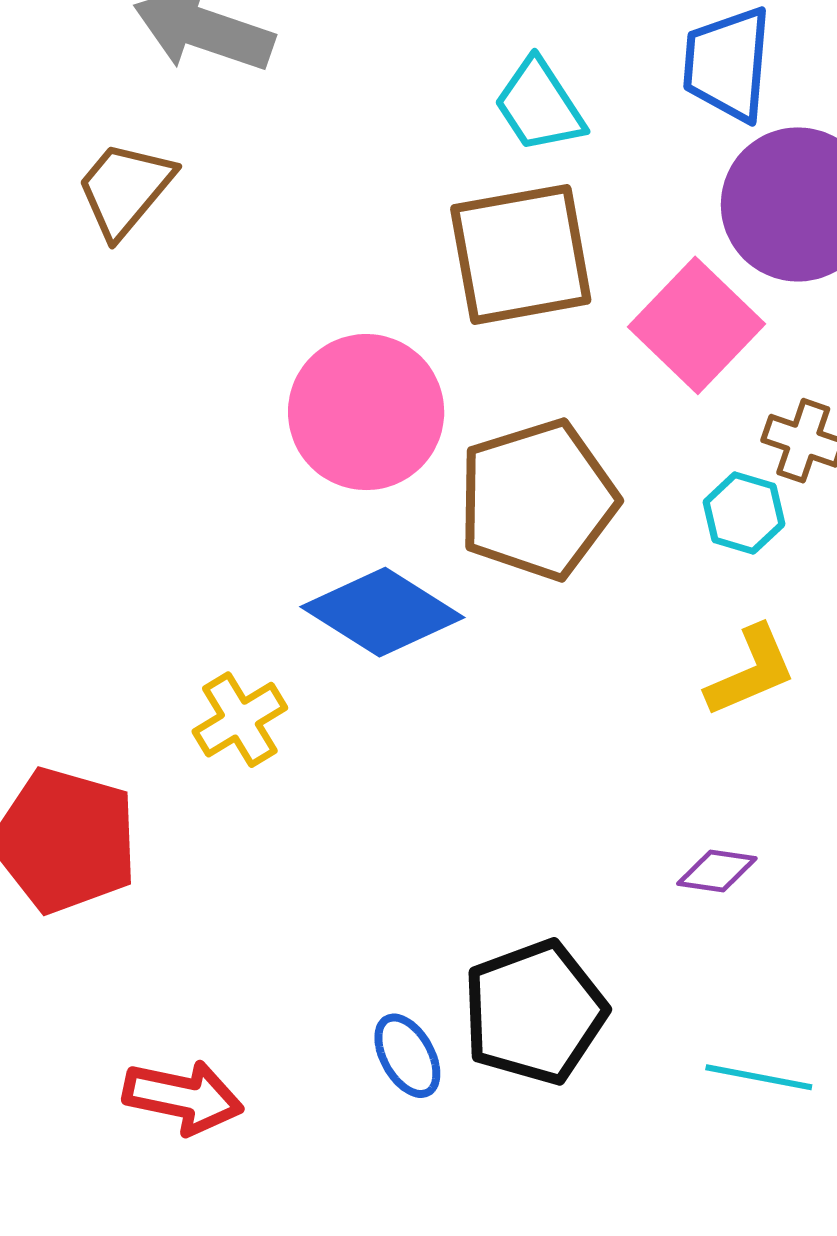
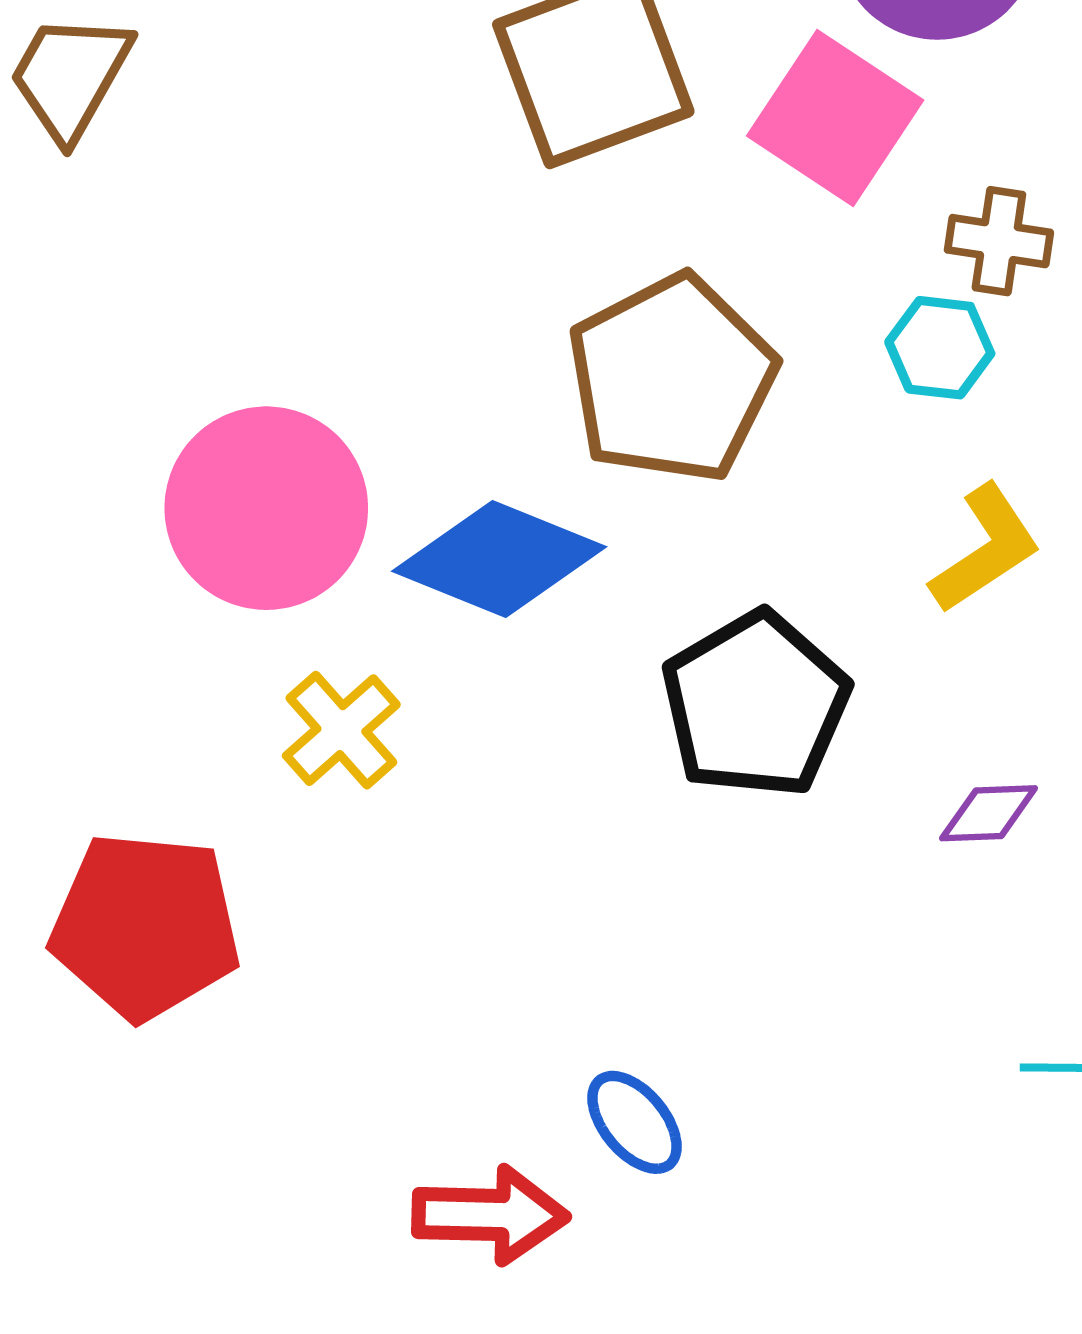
pink circle: (366, 412) -> (266, 508), moved
black pentagon: (534, 1012) -> (755, 705), moved
red arrow: (183, 1097) -> (490, 1215), moved

